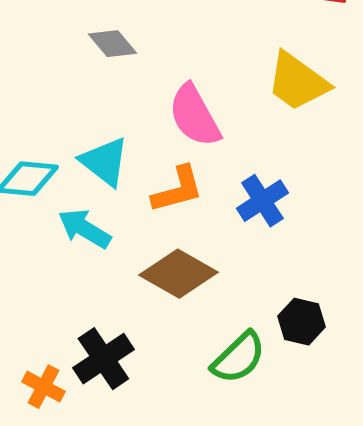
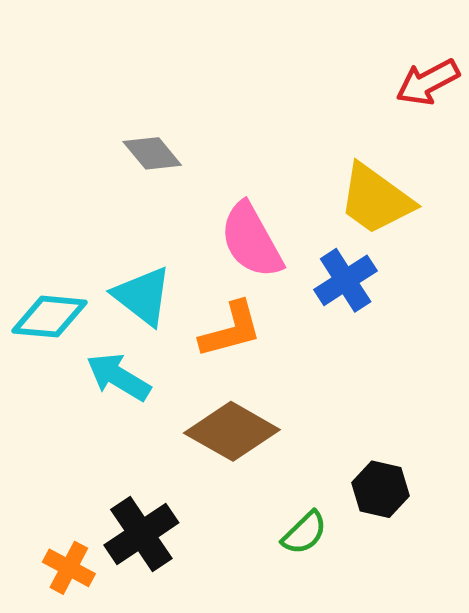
blue cross: (262, 201) -> (346, 280), moved
green semicircle: (238, 358) -> (304, 533), size x0.7

